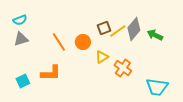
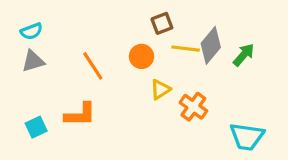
brown square: (104, 28) -> (162, 23), moved
yellow line: (118, 31) -> (186, 49), turned 42
green arrow: (155, 35) -> (244, 55), turned 105
orange circle: (83, 42) -> (142, 56), moved

